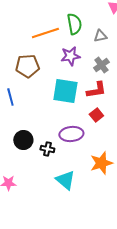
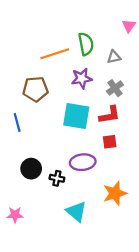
red square: (96, 115) -> (110, 142), turned 32

